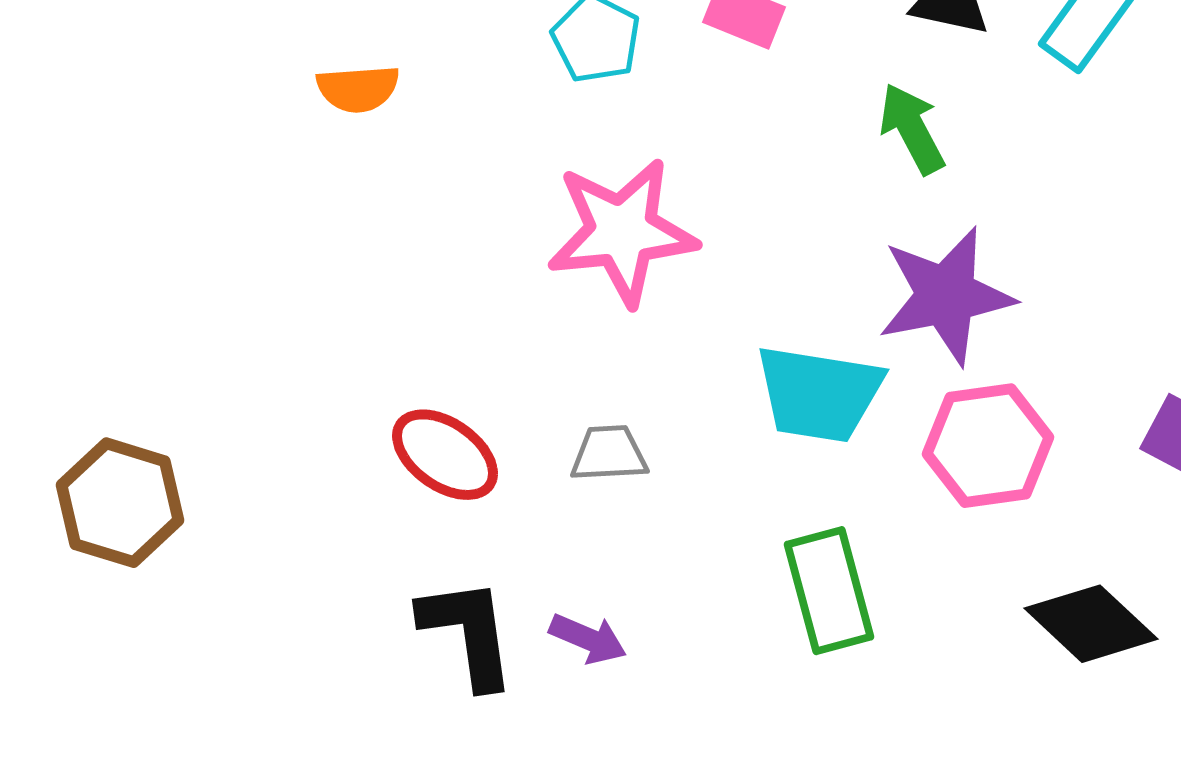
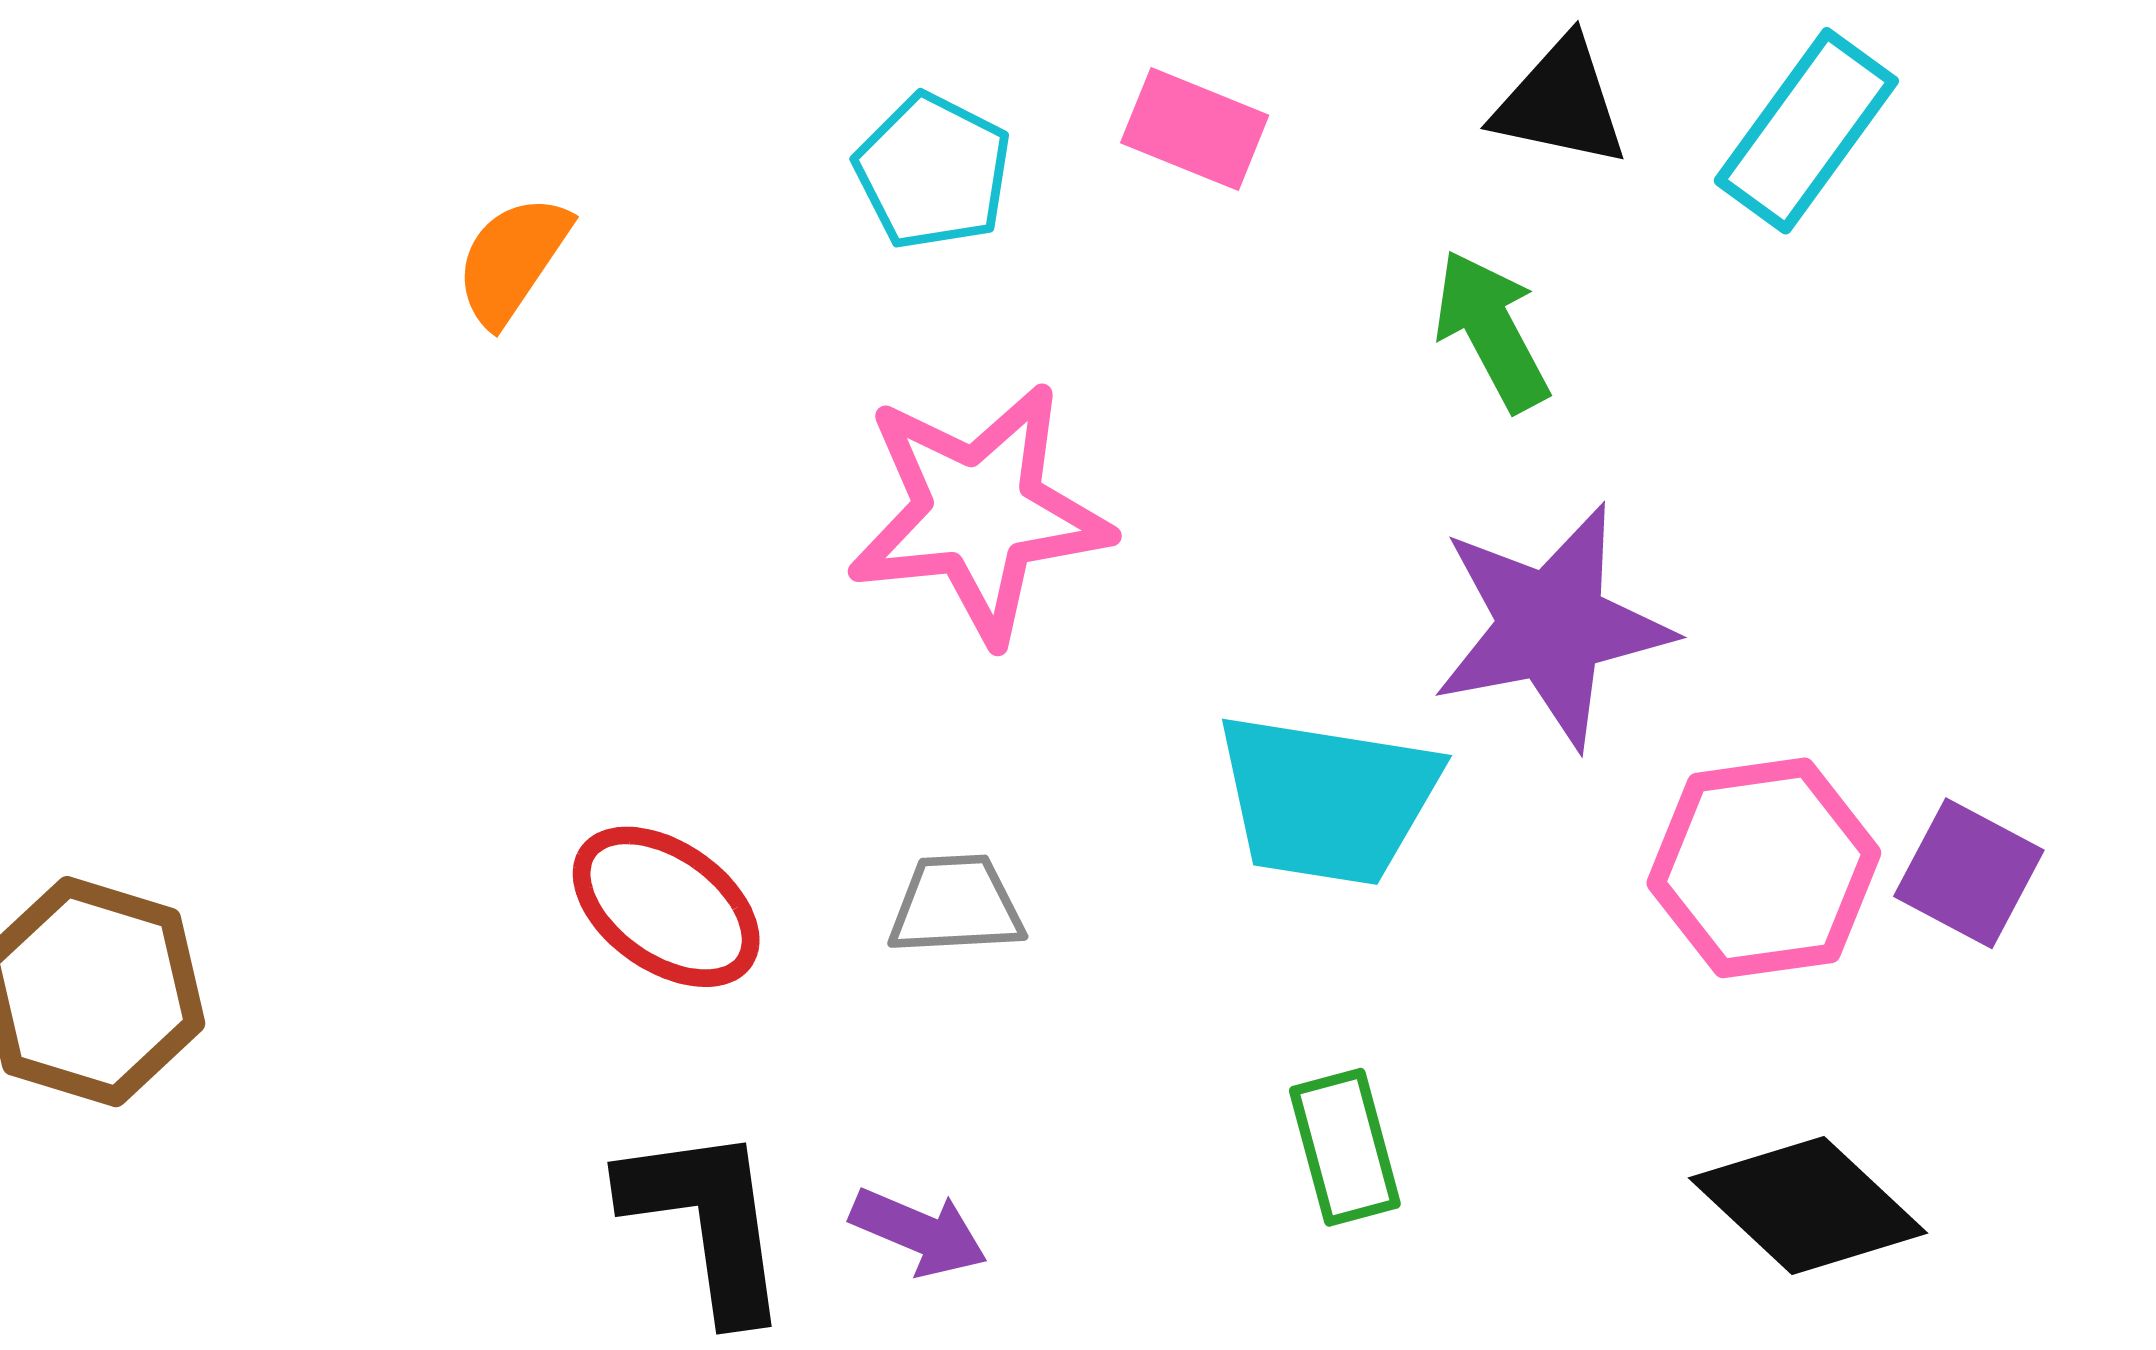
orange semicircle: (358, 89) -> (512, 260), turned 128
pink hexagon: (988, 446) -> (1764, 868), moved
green rectangle: (829, 591) -> (1345, 1147), size x0.7

